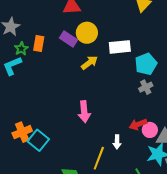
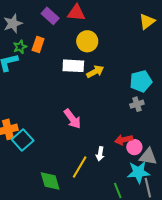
purple rectangle: (68, 39) -> (50, 16), moved
white rectangle: (120, 47) -> (73, 66), moved
yellow arrow: (89, 63) -> (95, 72), moved
pink arrow: (84, 112) -> (72, 119), turned -40

